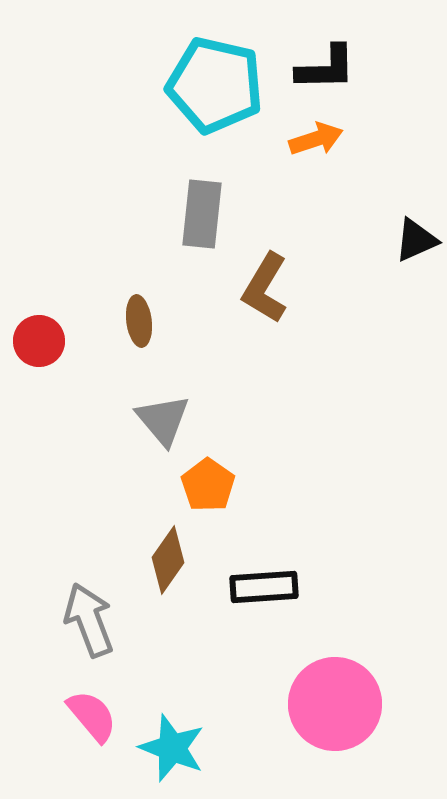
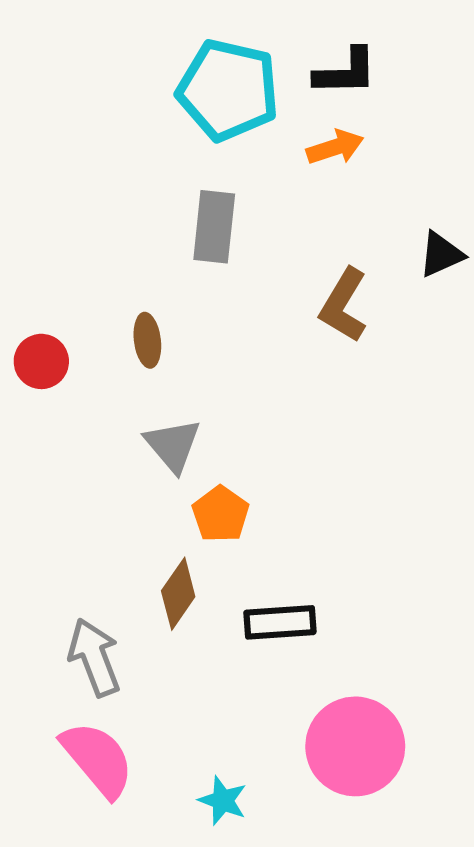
brown L-shape: (265, 288) -> (344, 305), moved
pink semicircle: (92, 716) -> (98, 759), size x1.4
cyan star: (172, 748) -> (223, 801), moved, size x0.7

